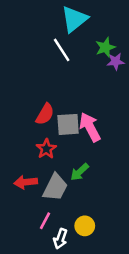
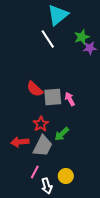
red semicircle: (45, 114) -> (35, 89), turned 102
pink arrow: (90, 127) -> (70, 99), size x0.6
red star: (46, 149) -> (41, 124), moved
white arrow: (60, 239) -> (47, 186), turned -35

